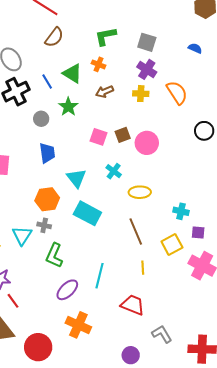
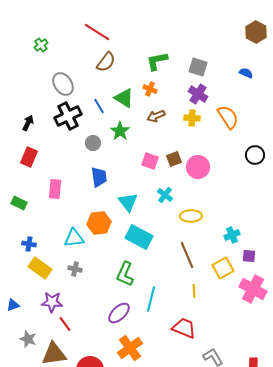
cyan cross: (181, 211) -> (232, 235), turned -35
gray cross: (44, 225) -> (75, 269), moved
cyan triangle: (22, 235) -> (74, 238), moved, turned 50
green L-shape: (54, 256) -> (125, 274), moved
orange cross: (78, 325) -> (130, 348), turned 30

